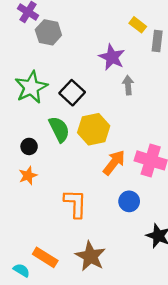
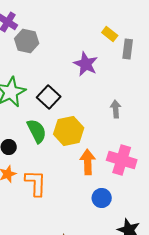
gray arrow: (128, 85) -> (116, 109), moved
orange arrow: (114, 163) -> (88, 162), turned -40
orange L-shape: (75, 204) -> (36, 183), moved

